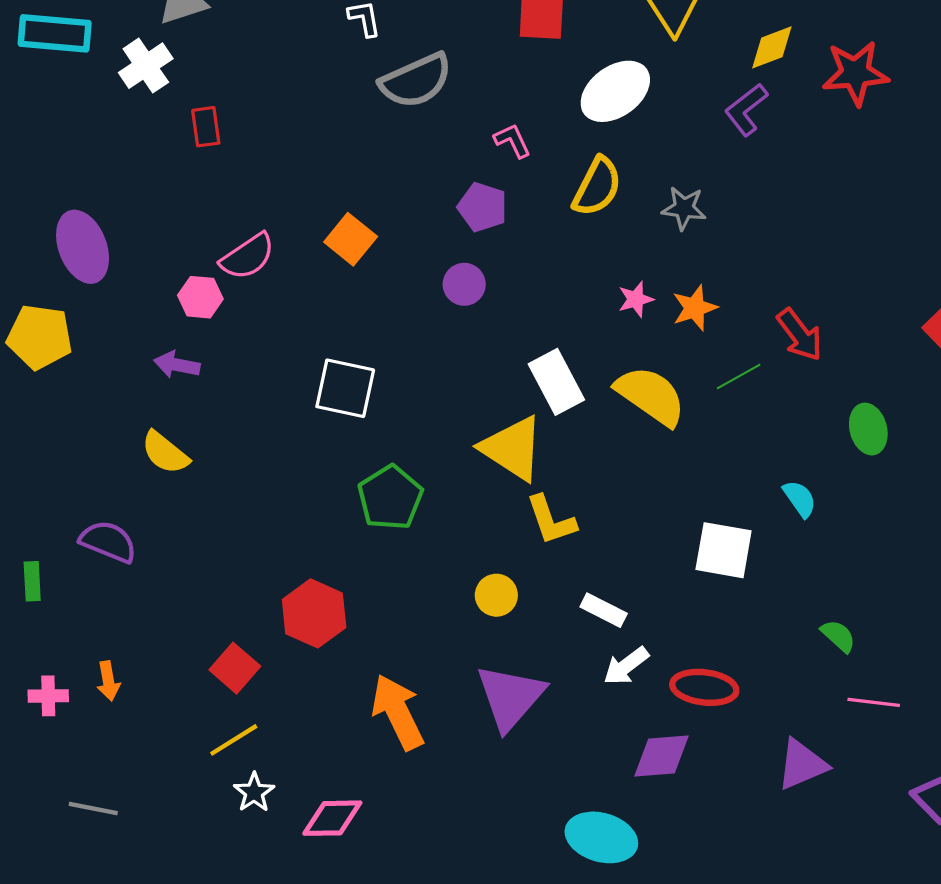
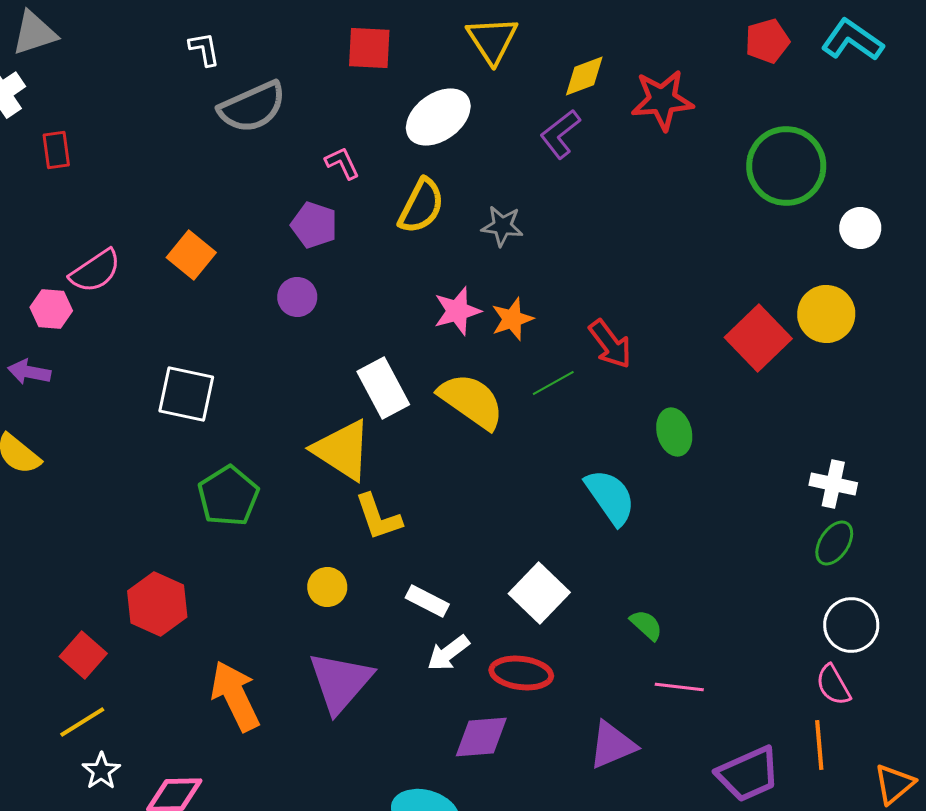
pink star: (636, 299) -> (457, 311), size x1.4
cyan semicircle: (800, 499) -> (610, 497), size x1.6
white square: (724, 550) -> (539, 593), moved, turned 34

